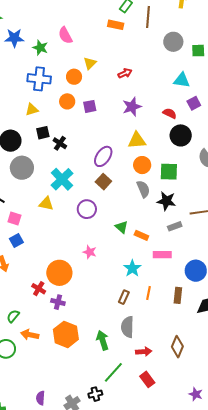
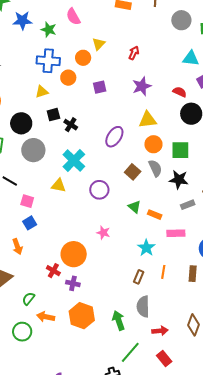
red arrow: (125, 73) -> (134, 53), turned -40
orange circle: (67, 101) -> (68, 78), moved
brown square: (103, 182) -> (133, 172), moved

